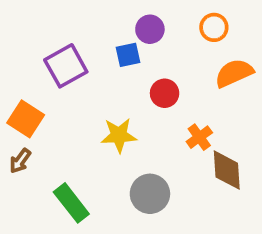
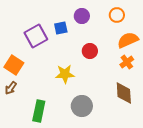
blue square: (128, 55) -> (61, 28), moved
orange cross: (199, 137) -> (127, 62), moved
green rectangle: (71, 203) -> (39, 111), turned 50

